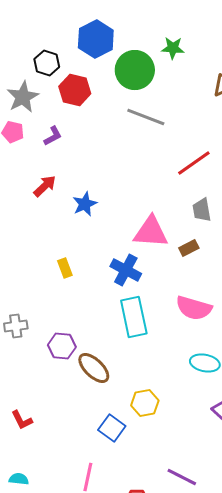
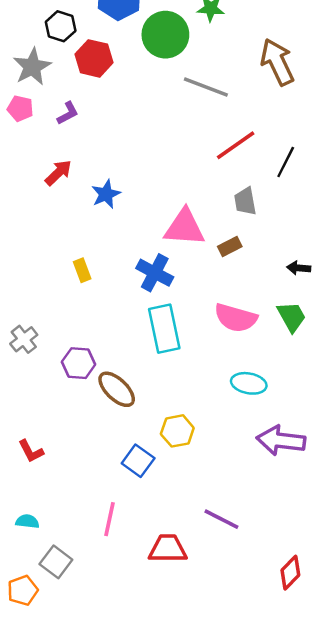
gray line: (146, 117) -> (206, 87), moved
gray cross: (16, 326) -> (24, 339), turned -30

